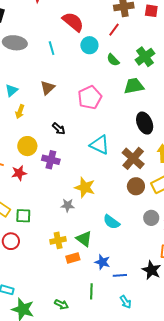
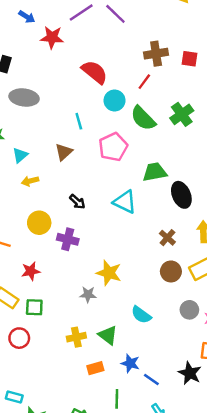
cyan line: (52, 48) -> (79, 121), moved
green semicircle: (113, 60) -> (143, 118), size x1.6
green trapezoid: (134, 86) -> (155, 172), moved
pink pentagon: (90, 97) -> (113, 147), moved
yellow arrow: (20, 112) -> (30, 181), turned 56
cyan triangle: (100, 145) -> (125, 202), moved
brown cross: (133, 158) -> (167, 238), size x0.6
red star: (19, 173) -> (31, 271), moved
orange rectangle: (73, 258) -> (95, 368), moved
blue line: (120, 275) -> (151, 379), turned 40

